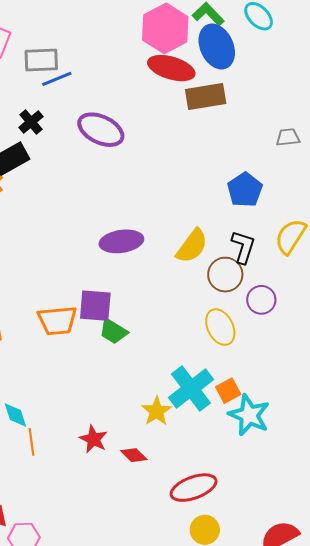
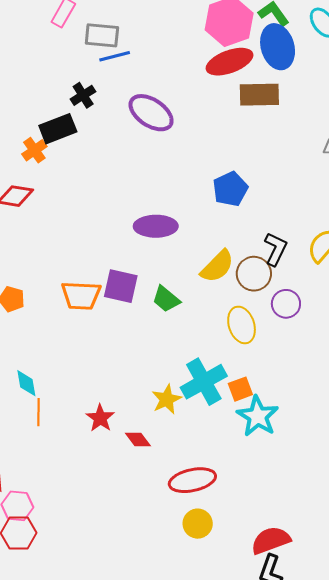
red ellipse: (171, 68) -> (230, 62), turned -45
blue pentagon: (245, 190) -> (230, 189), moved
yellow semicircle: (192, 246) -> (217, 266), moved
green trapezoid: (113, 331) -> (166, 299), moved

